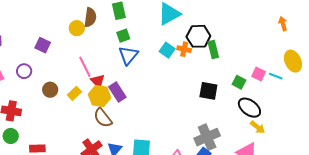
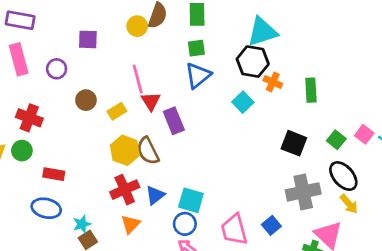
black hexagon: (198, 36) -> (253, 62), moved
purple square: (43, 45) -> (88, 39), turned -35
cyan square: (167, 50) -> (243, 102), moved
yellow hexagon: (100, 96) -> (125, 150), moved
gray cross: (207, 137) -> (303, 192), moved

